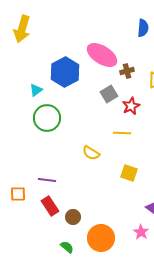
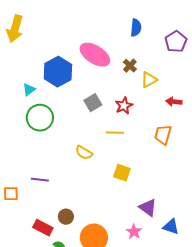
brown cross: (127, 71) -> (130, 66), moved, turned -32
gray square: (109, 94) -> (93, 103), moved
red rectangle: (50, 206) -> (43, 228), moved, turned -30

